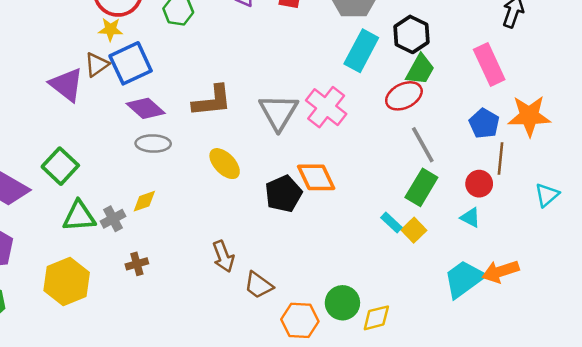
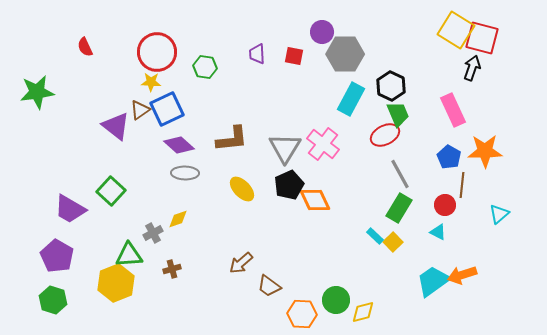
green trapezoid: (420, 70) -> (398, 114), turned -52
black pentagon: (284, 194) -> (289, 185), moved
green triangle: (79, 216) -> (129, 255), moved
brown arrow: (223, 256) -> (241, 263), turned 70

